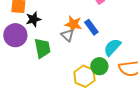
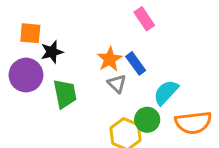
orange star: (73, 24) -> (110, 59), turned 30
gray triangle: (67, 35) -> (117, 84), moved

